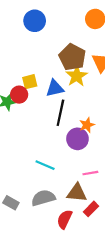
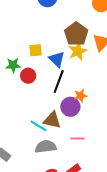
blue triangle: (55, 88) -> (57, 59), turned 48
red circle: (19, 95) -> (28, 76), moved
brown triangle: (77, 193) -> (52, 120), moved
gray semicircle: (43, 198) -> (46, 147), moved

